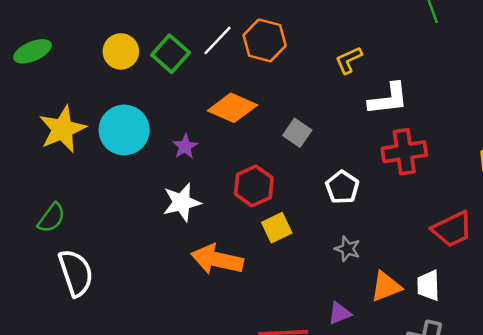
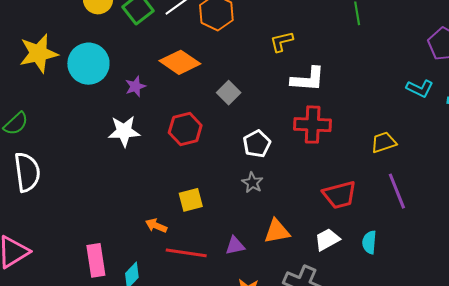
yellow square: (277, 228) -> (191, 200), moved
gray star: (348, 249) -> (252, 183), moved
orange arrow: (217, 260) -> (156, 226), moved, size x0.5
white trapezoid: (428, 285) -> (327, 239), moved, turned 52

